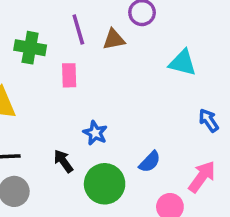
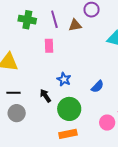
green cross: (30, 48) -> (27, 20), moved
blue semicircle: (150, 162) -> (97, 86), moved

